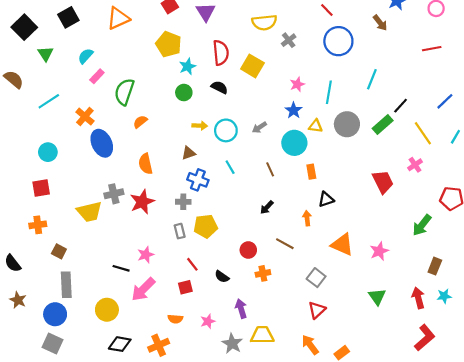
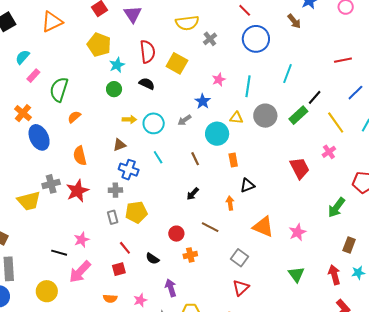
red line: (432, 49) -> (343, 60), moved
blue star: (294, 110) -> (203, 101), moved

